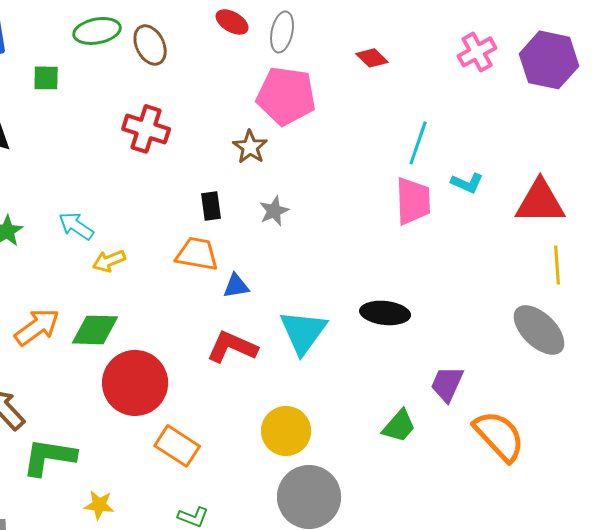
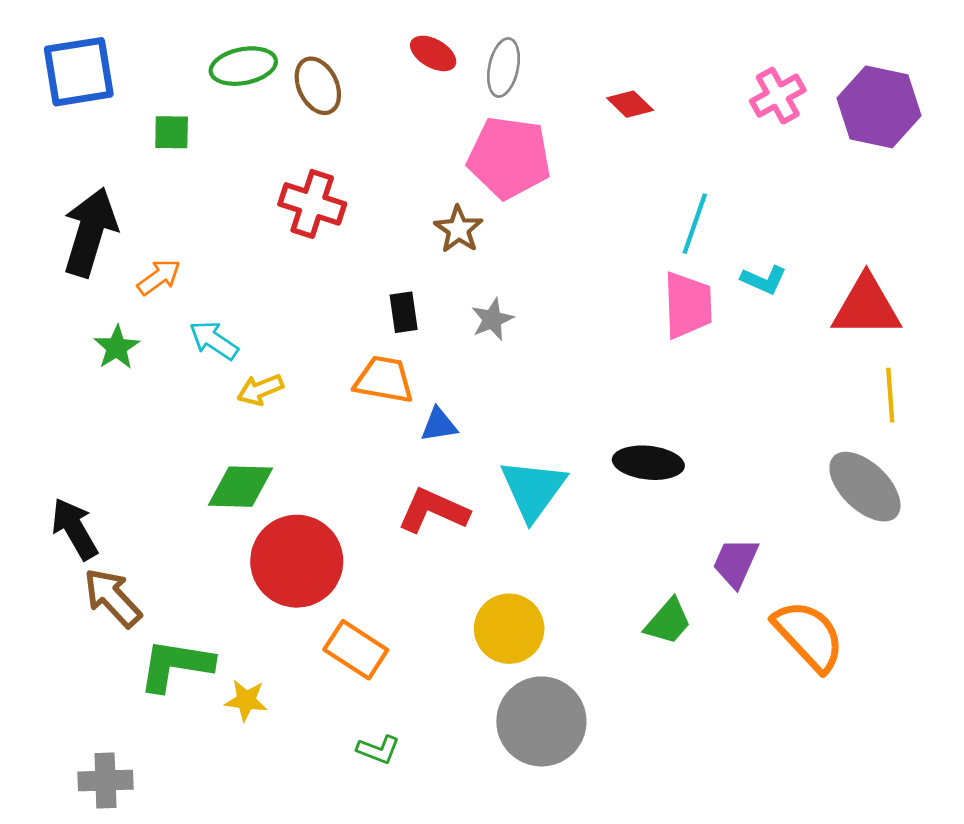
orange arrow: (37, 327) -> (159, 277), moved, size x0.7
yellow star: (99, 505) -> (246, 700), moved

